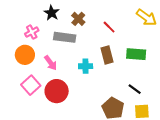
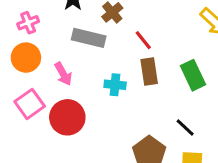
red line: (109, 27) -> (143, 40), moved
pink cross: (32, 32) -> (28, 23), moved
green rectangle: (136, 54) -> (193, 75), turned 54

